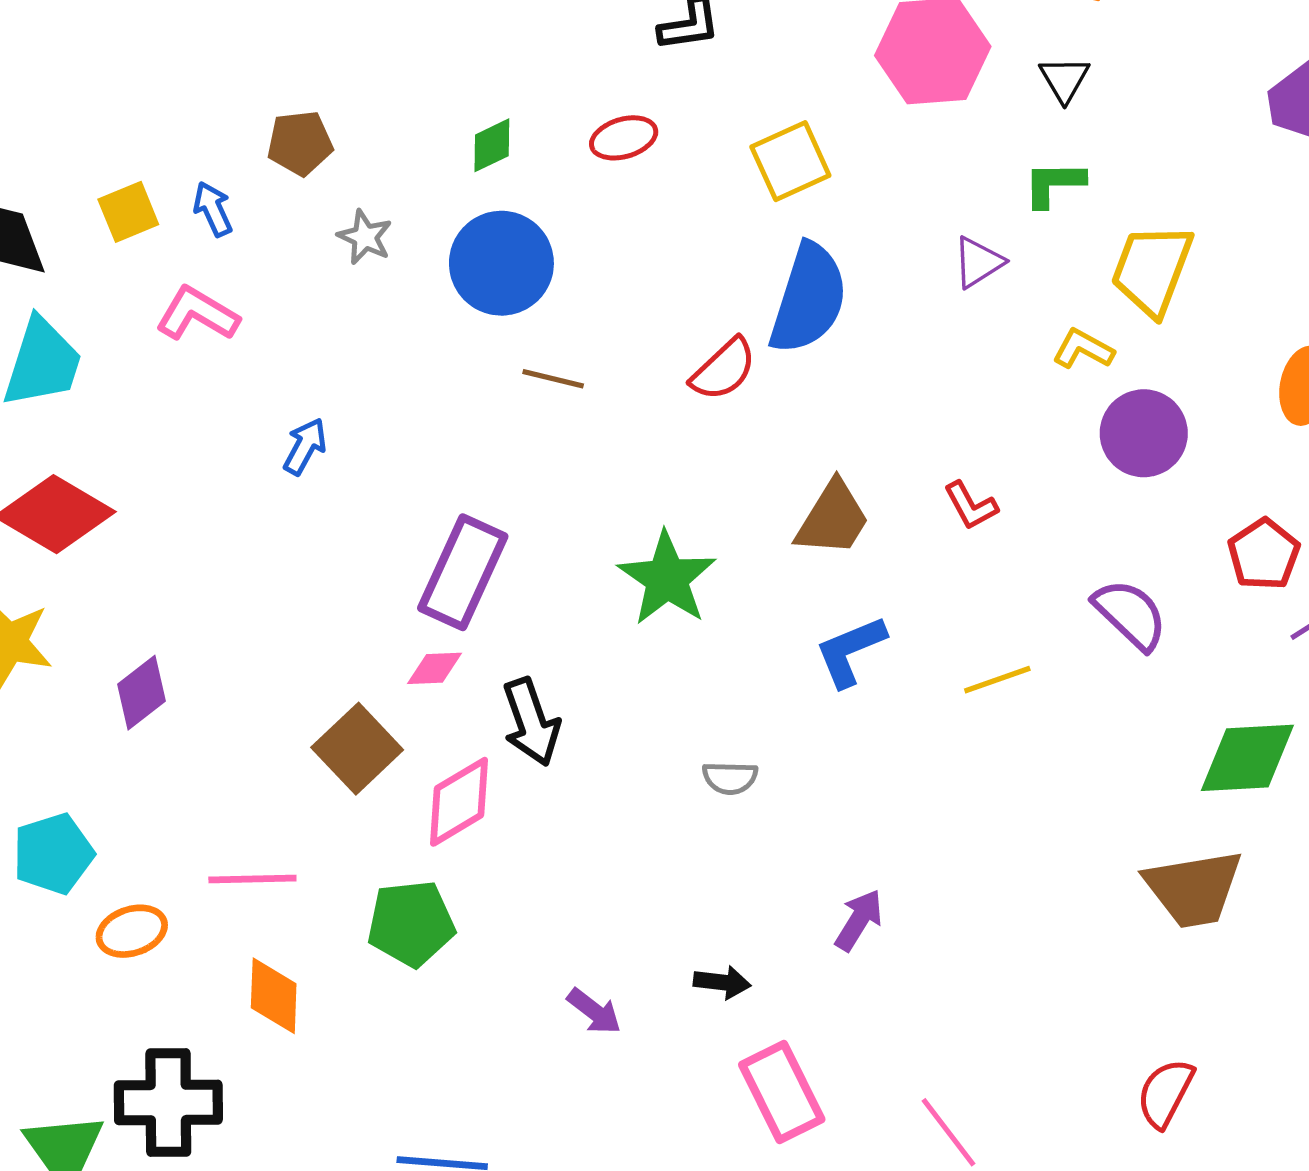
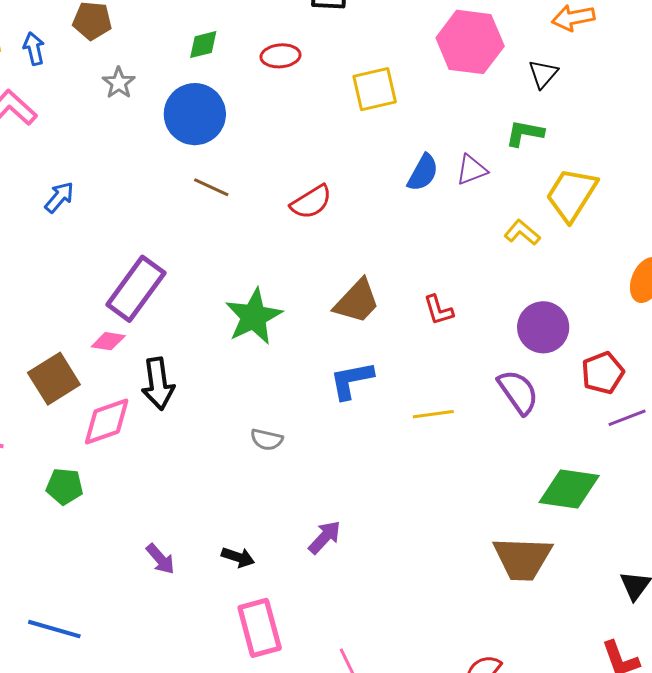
blue semicircle: (809, 299) -> (423, 173), moved, size x0.6
purple circle: (1144, 433) -> (543, 327), moved
green pentagon: (411, 923) -> (65, 486), size x0.7

